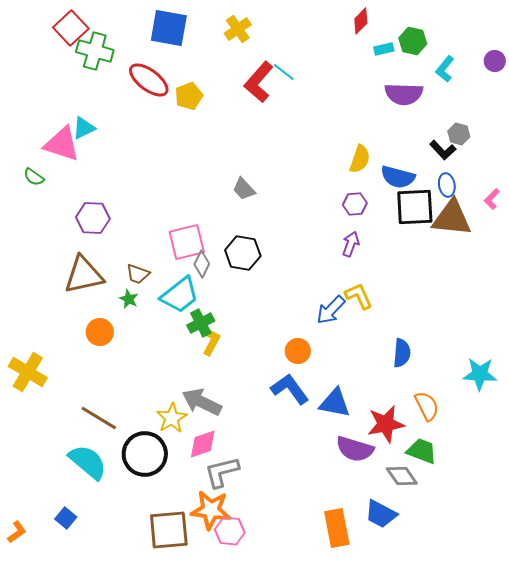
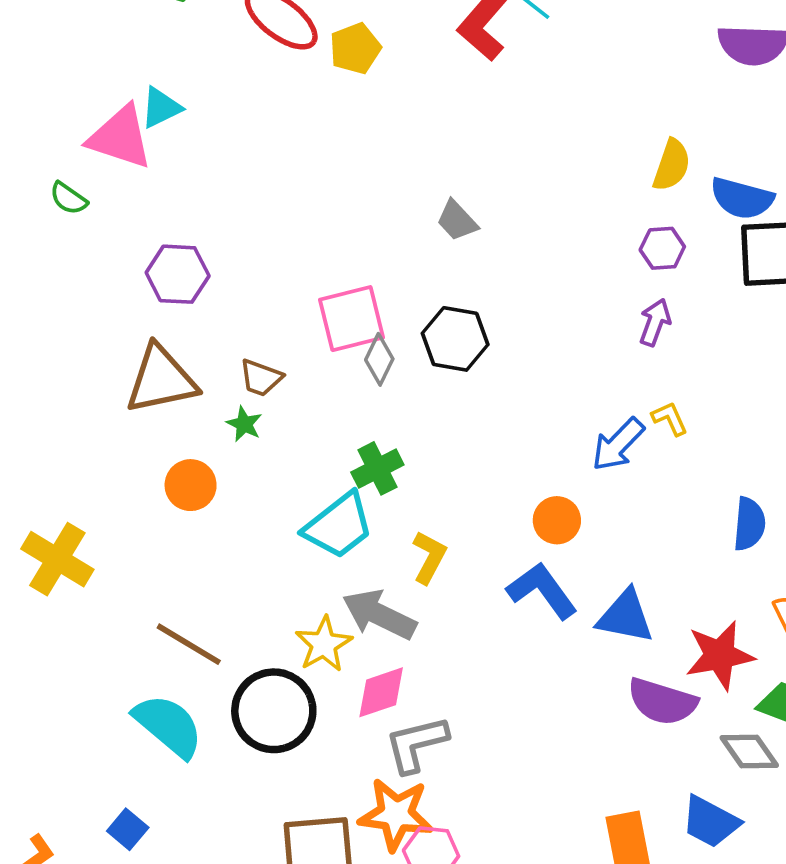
cyan trapezoid: (180, 295) -> (339, 526), moved
yellow L-shape: (359, 296) -> (670, 418), size x0.7
yellow L-shape: (211, 341) -> (429, 557), moved

